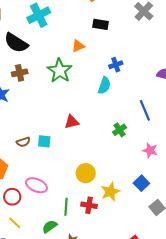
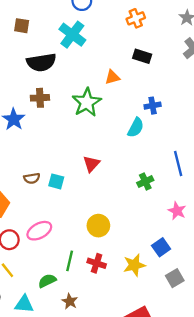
cyan cross: (39, 15) -> (72, 35), turned -35
black semicircle: (16, 43) -> (41, 62), turned -50
red triangle: (72, 122) -> (91, 164), turned -42
pink ellipse: (36, 185) -> (39, 231), turned -60
yellow star: (110, 192) -> (134, 265), moved

